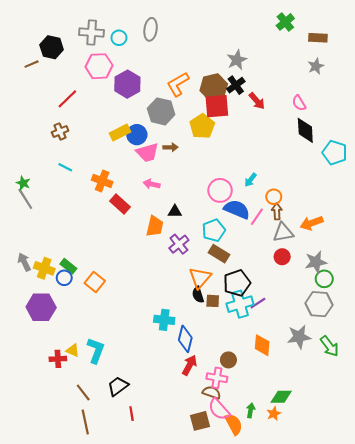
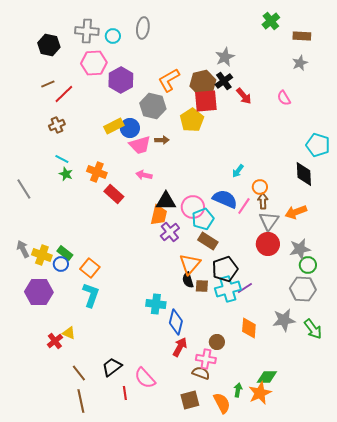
brown line: (32, 64) -> (48, 84), moved
black diamond: (305, 130) -> (304, 174), moved
green star: (23, 183) -> (66, 174), moved
pink circle: (220, 190) -> (193, 207), moved
black triangle: (175, 211) -> (166, 201), size x1.5
orange trapezoid: (155, 226) -> (159, 215), moved
gray triangle: (283, 233) -> (269, 221), turned -45
red circle: (282, 257) -> (268, 244), size x1.5
cyan L-shape: (96, 350) -> (91, 295), moved
red cross: (58, 359) -> (55, 341), turned -35
pink semicircle: (219, 409) -> (145, 378), moved
orange star: (274, 414) -> (260, 393), size x1.6

